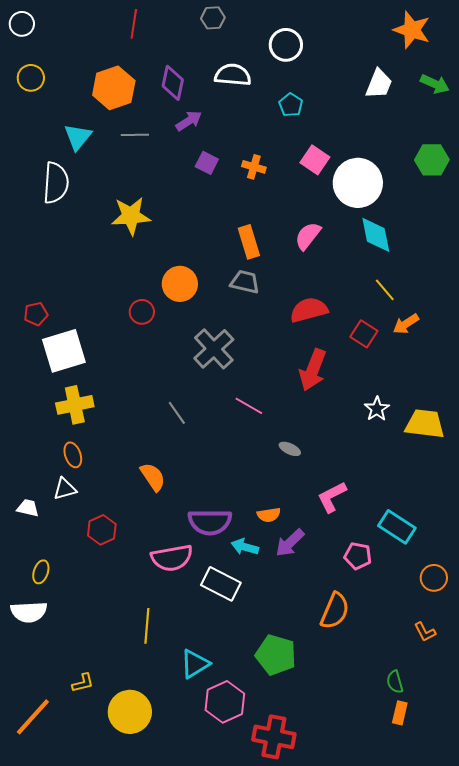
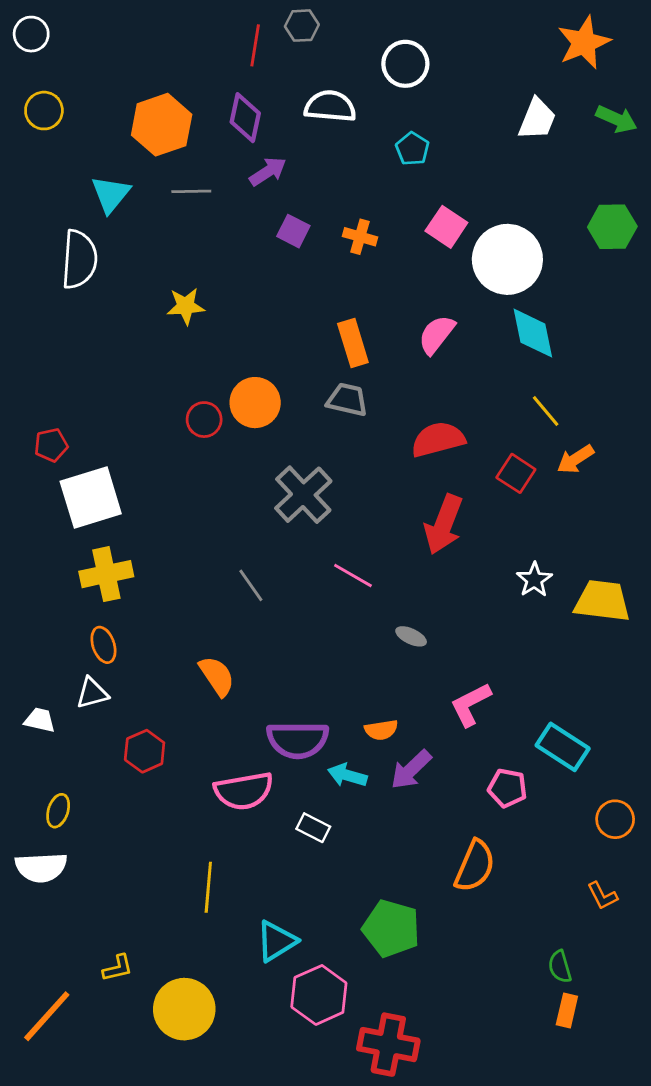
red line: (134, 24) -> (255, 45), moved
orange star: (412, 30) -> (584, 43), turned 30
yellow star: (131, 216) -> (186, 306), size x0.7
red circle: (142, 312) -> (204, 420), moved
white rectangle: (221, 584) -> (313, 828), size x0.6

